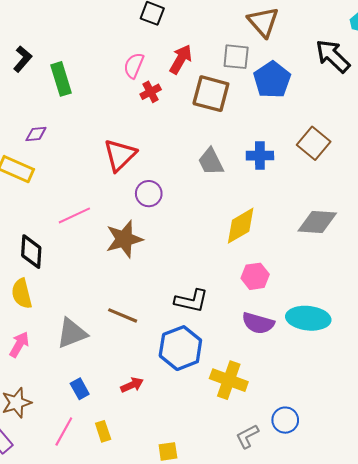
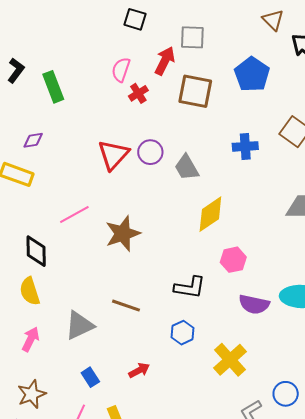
brown triangle: (263, 22) -> (273, 20), moved, size x0.7
gray square: (236, 57) -> (192, 37), moved
gray trapezoid: (211, 162) -> (187, 167), moved
purple circle: (149, 194) -> (150, 152), moved
yellow diamond: (241, 226) -> (210, 214), moved
pink hexagon: (255, 276) -> (233, 260), moved
blue hexagon: (180, 348) -> (182, 333), size x0.6
yellow cross: (229, 380) -> (230, 360), turned 32

